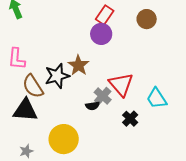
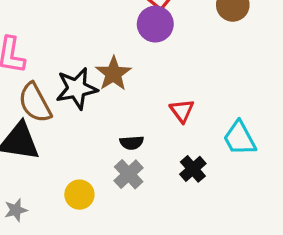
red triangle: (121, 84) -> (182, 111), size x0.6
gray cross: (103, 96) -> (129, 174), moved
yellow circle: (64, 139) -> (79, 195), size x0.6

